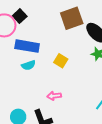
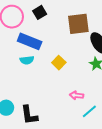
black square: (20, 16) -> (40, 12), moved
pink arrow: (54, 96) -> (76, 95), moved

